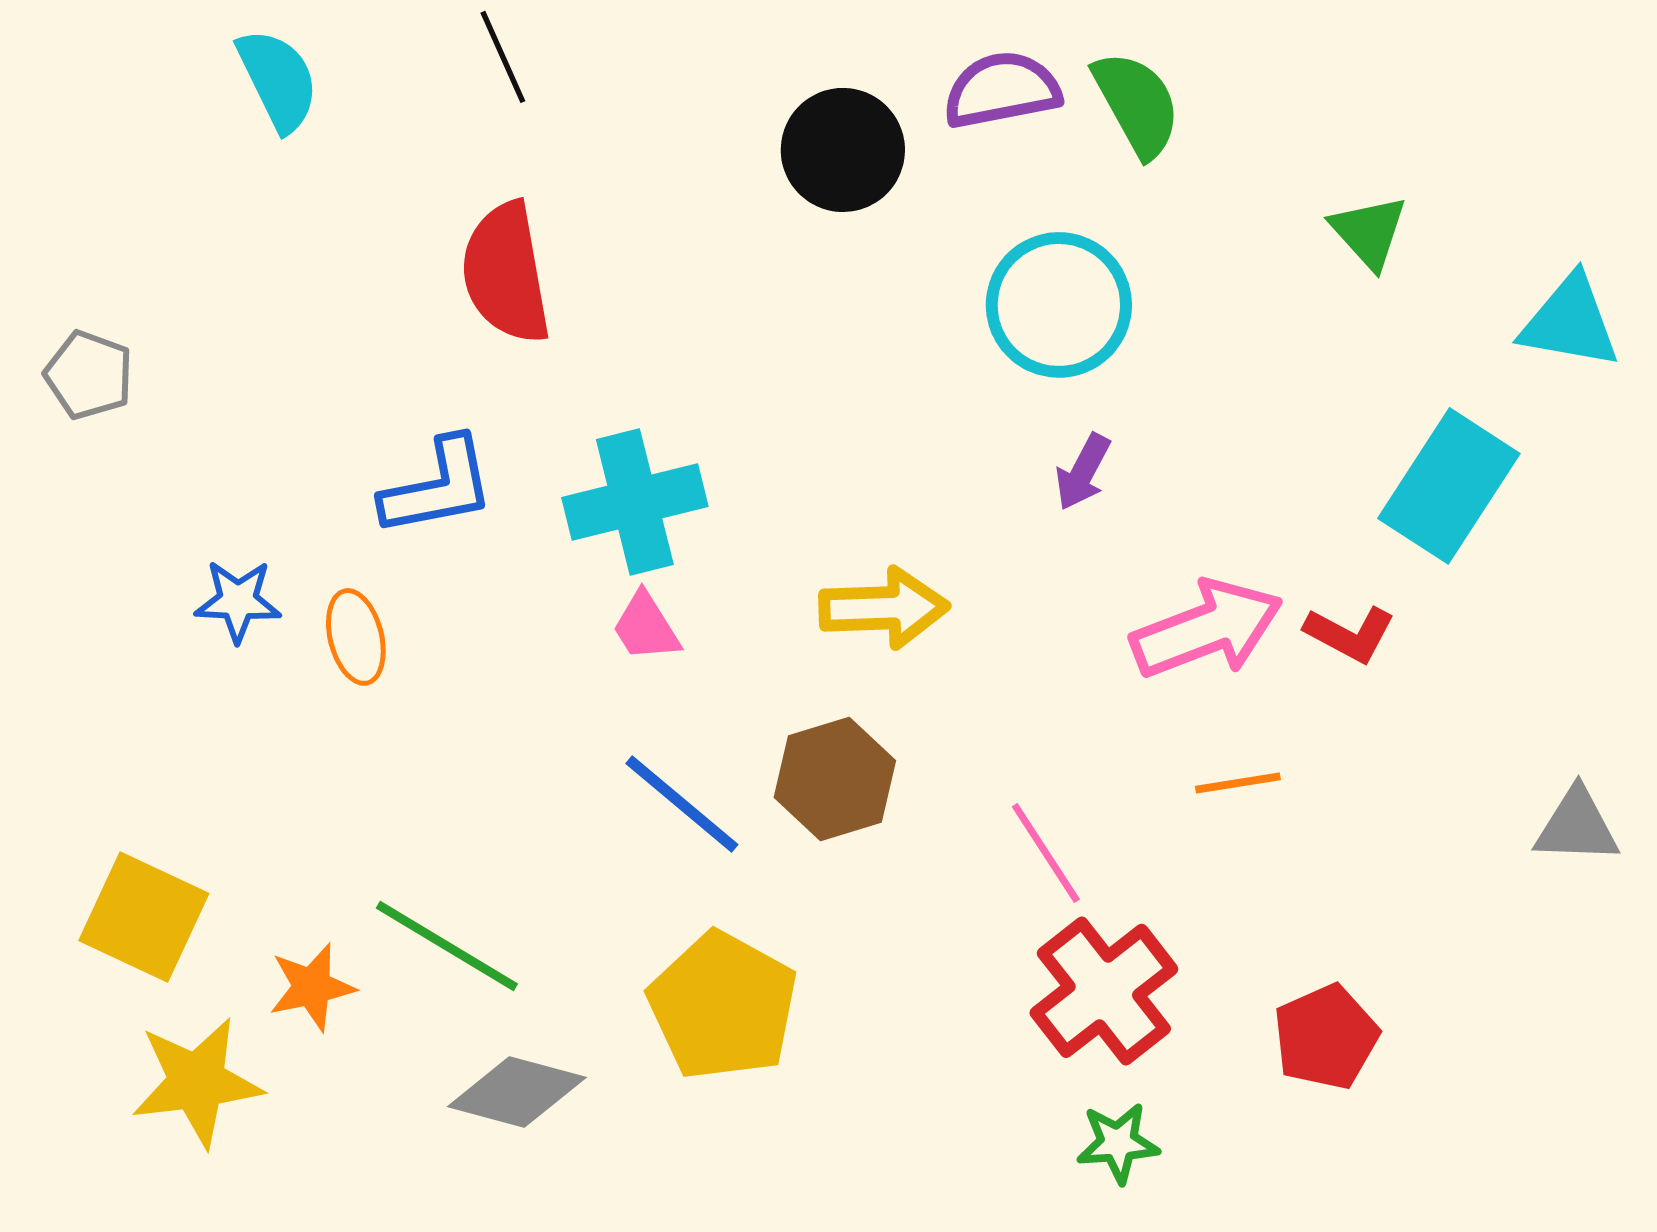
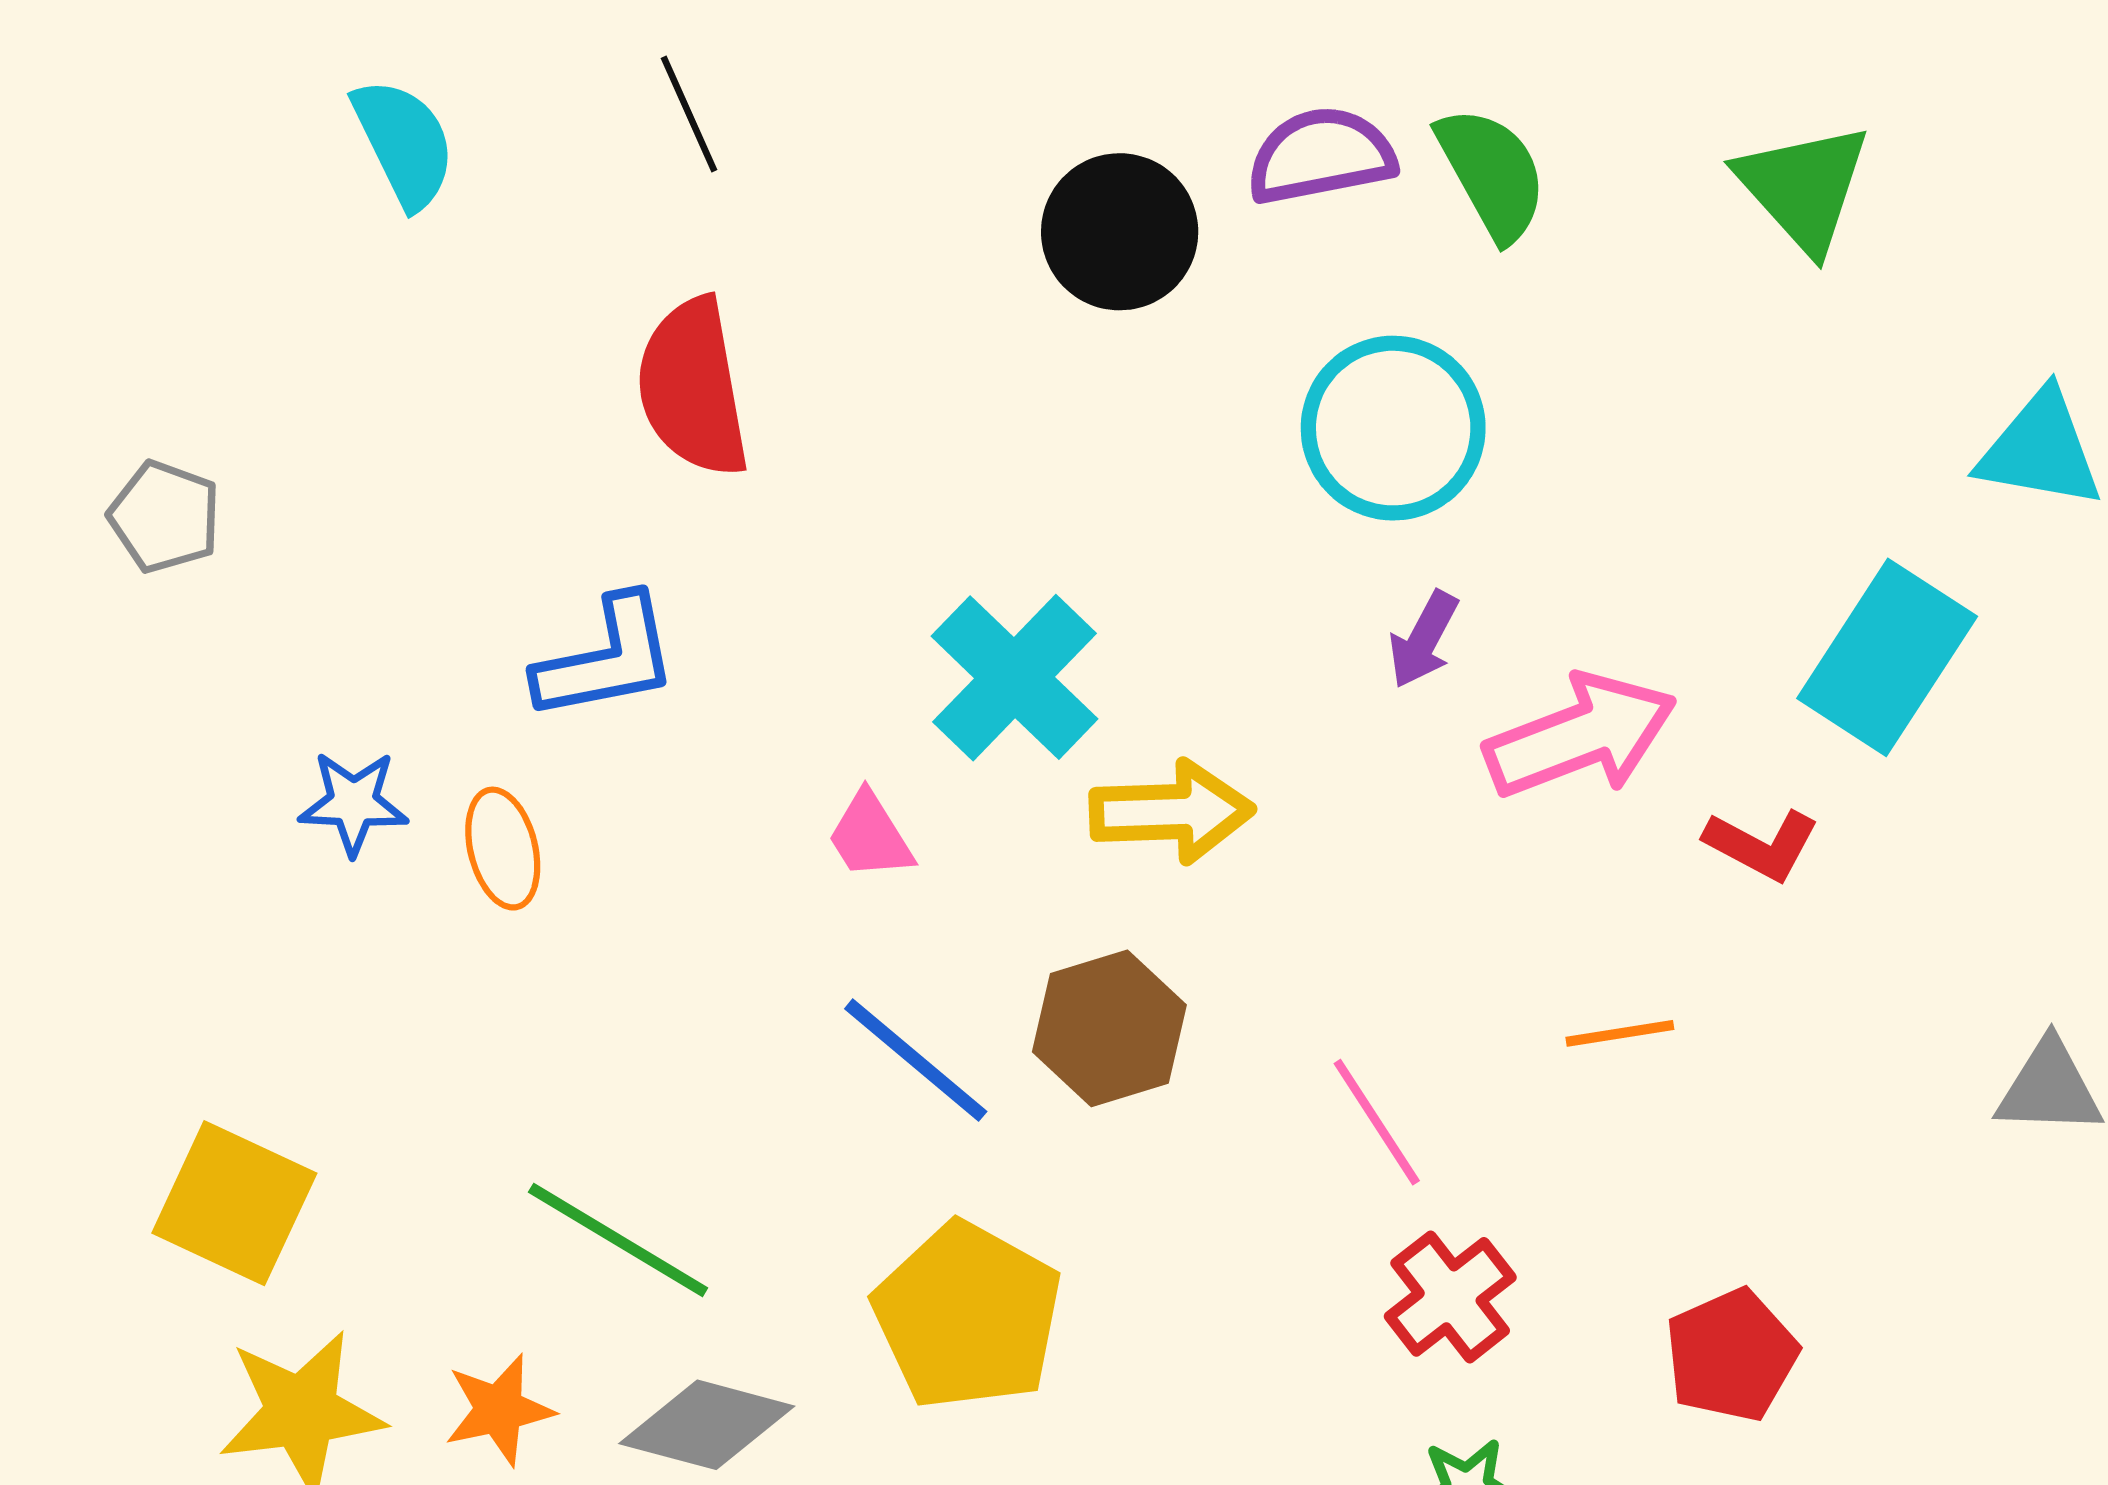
green triangle: (1369, 232) -> (1804, 187), moved, size x1.4
cyan cross: (635, 502) -> (1014, 678), moved, turned -32
pink arrow: (1207, 629) -> (1581, 736), moved
orange star: (312, 987) -> (499, 1410), moved
red cross: (1104, 991) -> (1450, 1297), size x0.7

